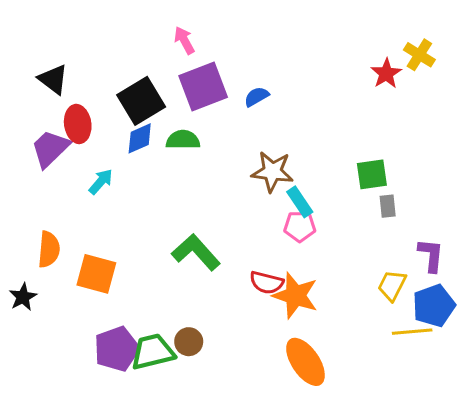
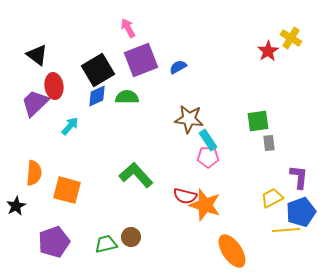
yellow trapezoid: (392, 285) -> (272, 198), turned 35
purple pentagon: (117, 349) -> (54, 242), moved
green trapezoid: (153, 352) -> (106, 244), size x0.7
orange ellipse: (305, 362) -> (232, 251), moved

